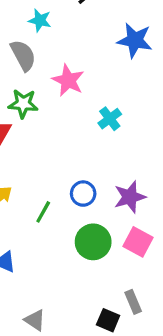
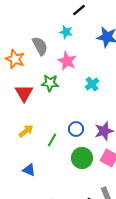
cyan star: (40, 20) -> (66, 32), moved
green star: (23, 104) -> (50, 83), moved

